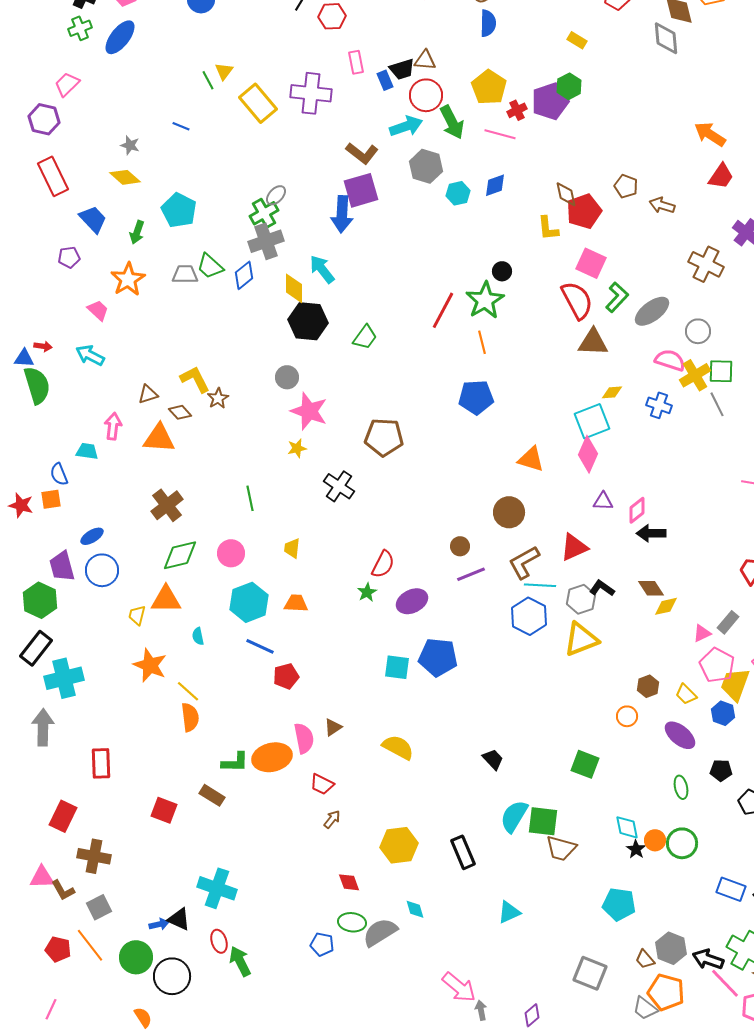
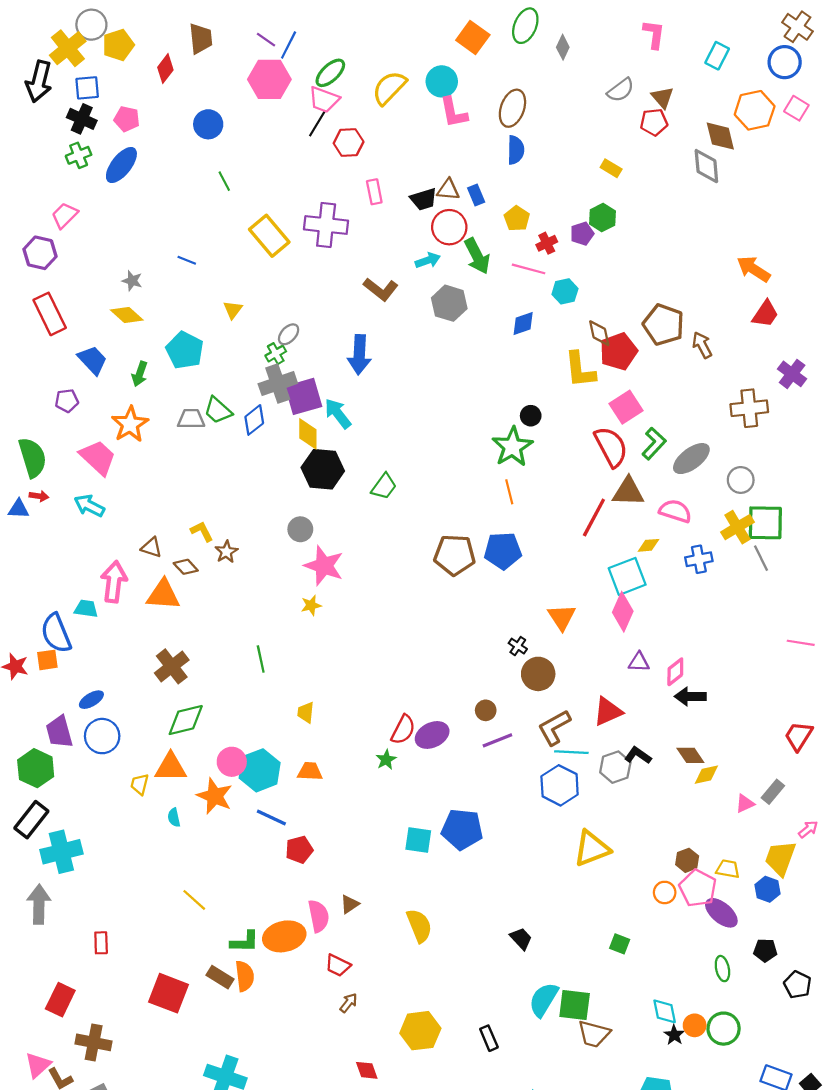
yellow triangle: (224, 71) -> (233, 310), moved
green line: (208, 80) -> (224, 181), moved
blue rectangle: (385, 80) -> (476, 195), moved
yellow pentagon: (489, 87) -> (517, 219), size x0.7
purple pentagon: (550, 101) -> (582, 234), size x0.6
cyan arrow: (406, 126) -> (428, 260), size x0.7
brown pentagon: (626, 186) -> (664, 325), size x1.6
purple square: (361, 190) -> (304, 396), moved
cyan hexagon: (458, 193) -> (565, 291), moved
brown arrow: (662, 205) -> (702, 345), turned 45
green cross: (264, 213) -> (276, 354), size x0.7
yellow L-shape: (548, 228) -> (580, 370), size x1.4
pink square: (591, 263) -> (626, 407), turned 32
brown cross: (706, 264) -> (749, 408), turned -32
pink trapezoid: (98, 310) -> (98, 457), size x1.6
red line: (443, 310) -> (594, 517), moved
pink semicircle: (670, 360) -> (675, 511), moved
green square: (721, 371) -> (765, 523), size x1.4
yellow L-shape: (195, 379) -> (202, 531), size x0.7
green semicircle: (37, 385) -> (32, 457), moved
brown triangle: (148, 394) -> (151, 547), turned 35
blue cross: (659, 405) -> (699, 559), turned -30
pink arrow: (113, 426) -> (114, 582), size x1.4
brown pentagon: (384, 437) -> (455, 555), moved
orange triangle: (531, 459) -> (562, 617), turned 40
blue semicircle: (59, 474) -> (56, 633), size x1.6
black cross: (339, 486) -> (518, 646), moved, size x0.6
pink circle: (231, 553) -> (232, 762), moved
purple ellipse: (412, 601) -> (432, 735), moved
cyan semicircle: (198, 636) -> (174, 817), moved
yellow triangle: (581, 639) -> (592, 849), moved
orange star: (150, 665) -> (215, 796), moved
pink pentagon: (717, 665) -> (698, 888), moved
yellow line: (188, 691) -> (194, 900), moved
yellow trapezoid: (686, 694) -> (728, 869), turned 145
orange semicircle: (190, 717) -> (245, 976), moved
yellow semicircle: (398, 747) -> (419, 926), turned 40
red rectangle: (101, 763) -> (101, 943), size x0.7
green square: (585, 764) -> (620, 944), size x0.7
red square: (164, 810) -> (169, 993), size x1.4
black rectangle: (463, 852) -> (489, 1038), size x0.7
pink triangle: (42, 877) -> (38, 1065), turned -40

